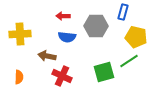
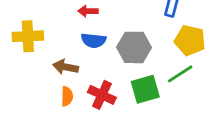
gray hexagon: (96, 26) -> (134, 47), moved
red cross: (62, 76) -> (102, 95), moved
orange semicircle: (19, 77) -> (67, 96), moved

